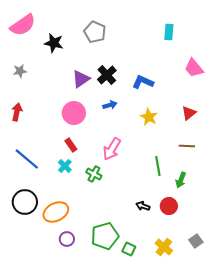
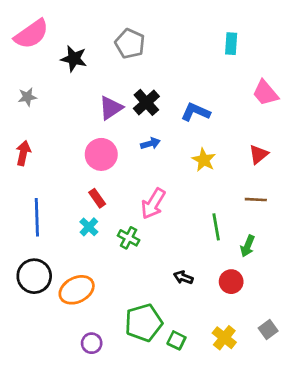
blue line: (27, 159) -> (37, 217), turned 48
black arrow: (143, 206) -> (183, 278), moved
purple circle: (67, 239) -> (92, 343), moved

